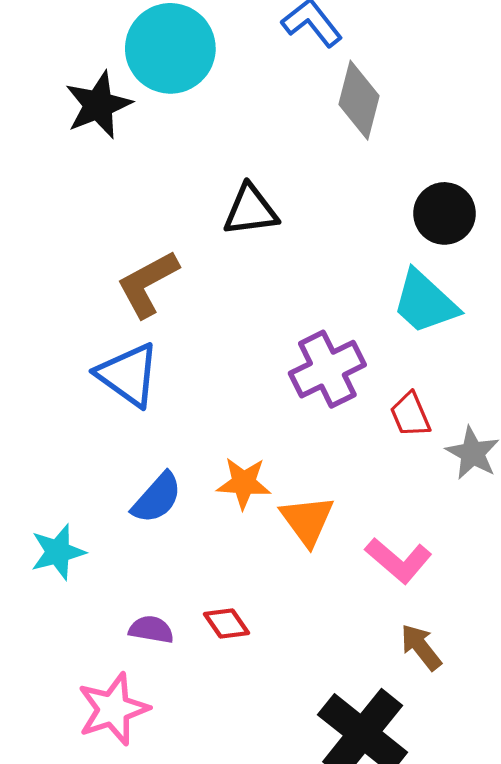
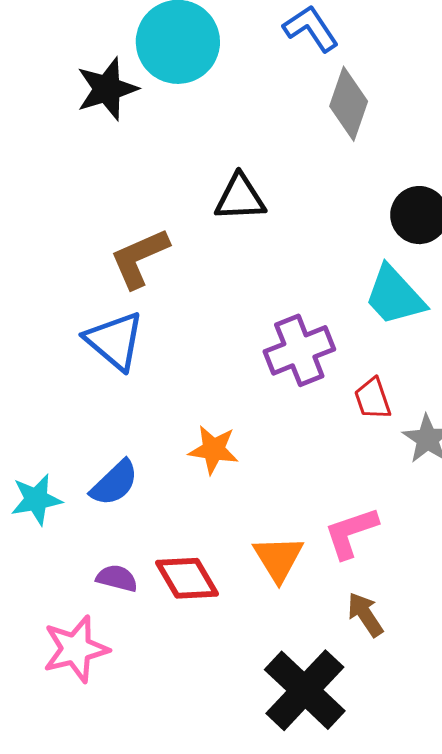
blue semicircle: (157, 498) -> (114, 483), moved
orange triangle: (307, 520) -> (278, 558), moved
pink L-shape: (399, 560) -> (351, 533), turned 116
red diamond: (226, 624) -> (187, 578), size x1.5

